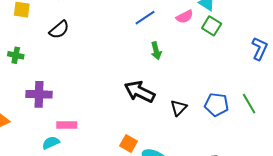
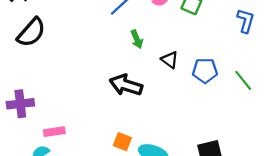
black semicircle: (59, 30) -> (31, 32), size x1.4
blue pentagon: (217, 105) -> (205, 71), moved
black triangle: (179, 108) -> (170, 60), moved, turned -30

